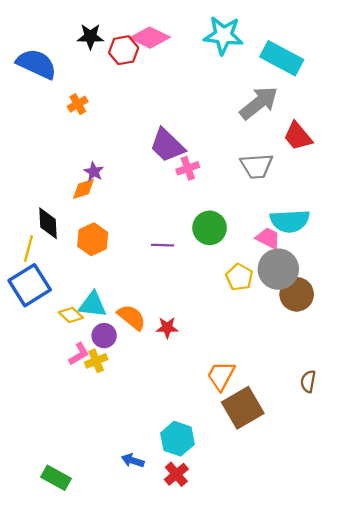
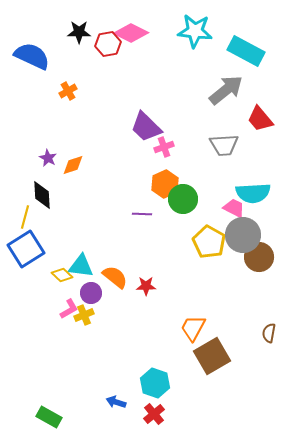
purple star: (94, 172) -> (48, 158), moved
orange hexagon: (93, 239) -> (165, 184), moved
yellow pentagon: (239, 277) -> (209, 242), size x1.4

